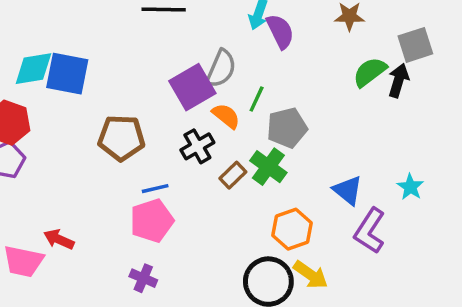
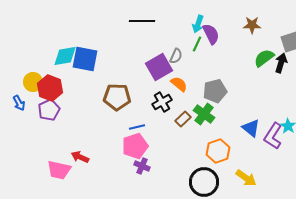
gray semicircle: (221, 69) -> (176, 56), size x0.7
green line: (257, 99) -> (197, 44), moved
purple L-shape: (370, 231) -> (273, 136), moved
yellow arrow: (311, 275) -> (246, 178), moved
purple cross: (143, 278) -> (142, 166), moved

